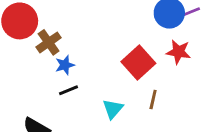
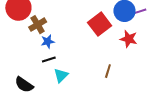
red square: (138, 63) -> (100, 24), moved
cyan triangle: (113, 109) -> (61, 75), moved

